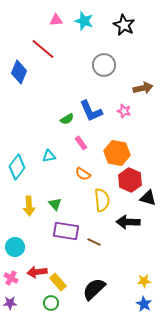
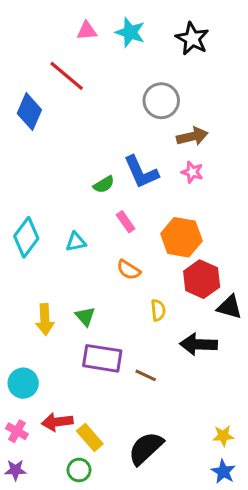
brown arrow: (143, 88) -> (192, 136), moved
cyan diamond: (17, 167) -> (26, 237), moved
yellow semicircle: (102, 200) -> (158, 310), size x0.6

